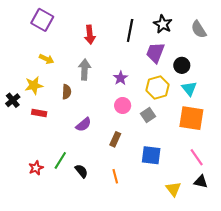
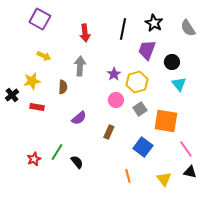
yellow hexagon: (157, 88) -> (137, 82), moved
orange square: (191, 118) -> (166, 121), moved
blue square: (151, 155) -> (143, 147), turned 30
orange line: (115, 176) -> (128, 176), moved

